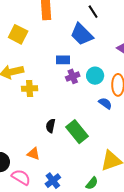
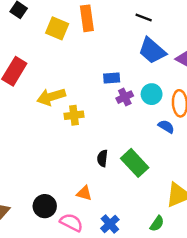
black line: (93, 12) -> (144, 17), turned -32
yellow square: (18, 34) -> (57, 28), moved
blue trapezoid: (82, 34) -> (152, 51), moved

